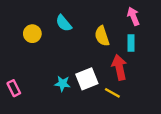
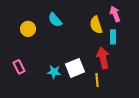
yellow semicircle: (102, 36) -> (96, 25), moved
pink rectangle: (14, 88) -> (19, 67), moved
yellow line: (112, 93) -> (97, 80), turned 56

